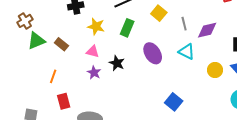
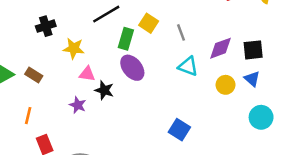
green rectangle: (127, 28) -> (126, 39), moved
purple diamond: (207, 30) -> (220, 48), moved
pink triangle: (93, 52) -> (87, 74), moved
purple ellipse: (153, 53) -> (132, 68), moved

